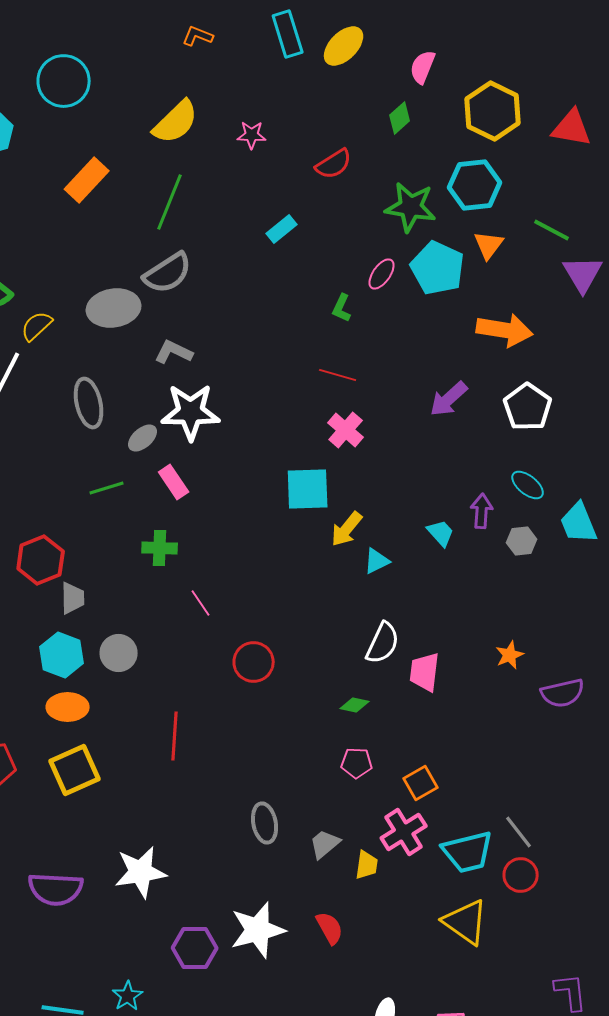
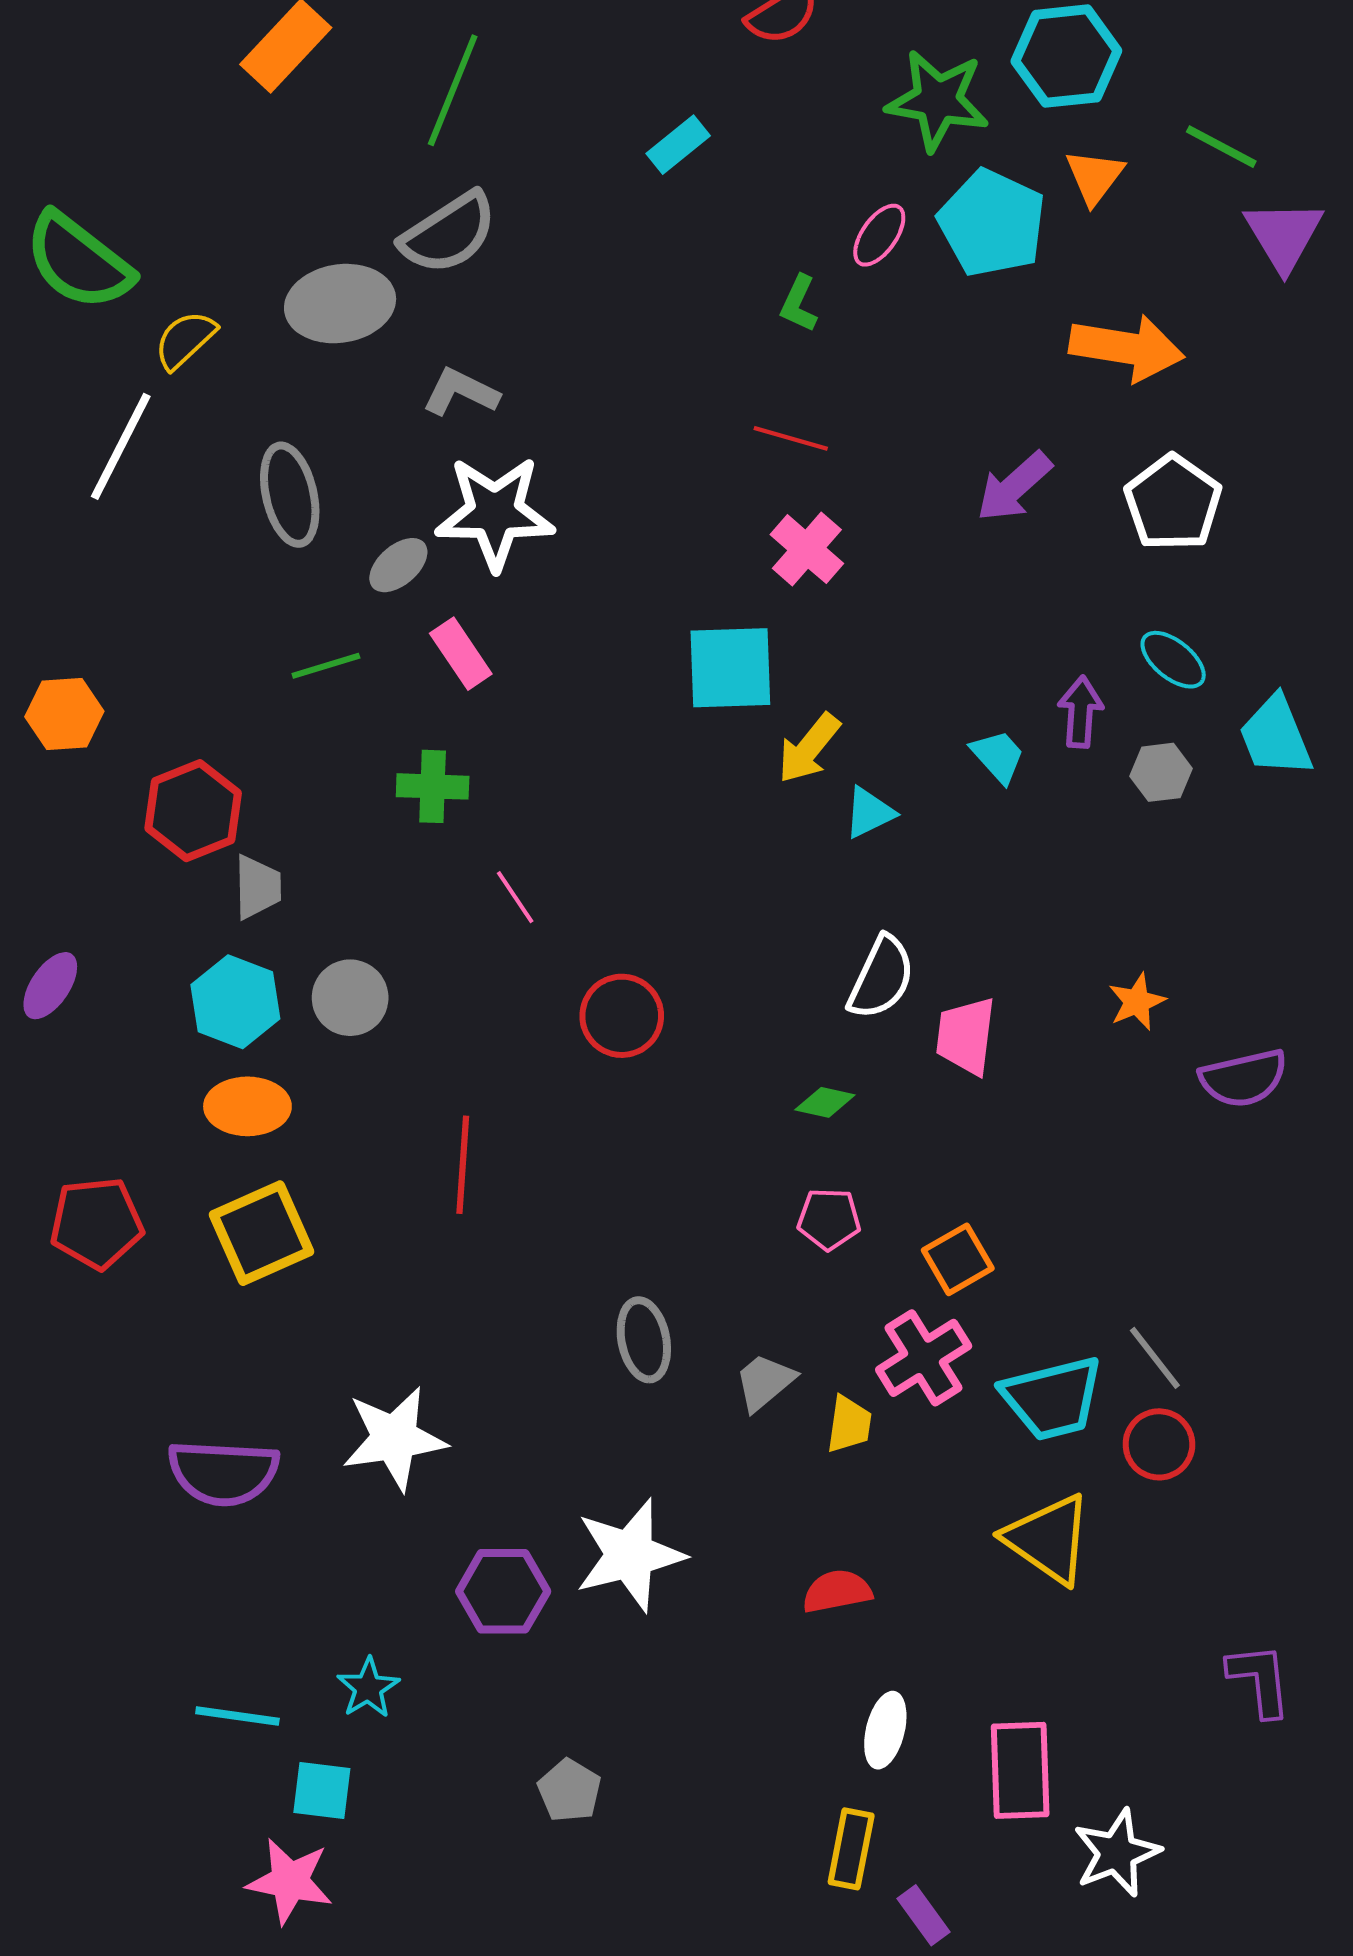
red semicircle: (330, 928) -> (837, 1591), moved, turned -72

